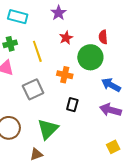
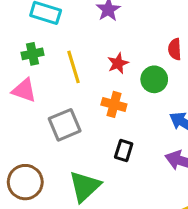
red star: (66, 38) -> (118, 63), moved
green circle: (90, 57) -> (154, 79), size x0.7

